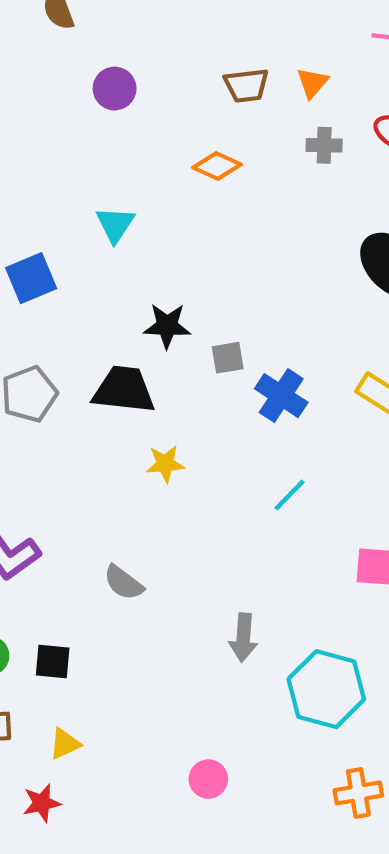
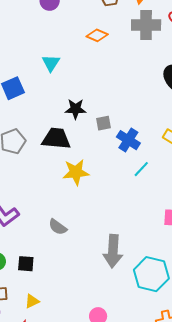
gray cross: (324, 145) -> (146, 25), size x1.8
yellow star: (165, 464) -> (76, 172), size x1.5
cyan line: (289, 495) -> (141, 169), moved
gray arrow: (243, 638) -> (113, 251), size x1.5

